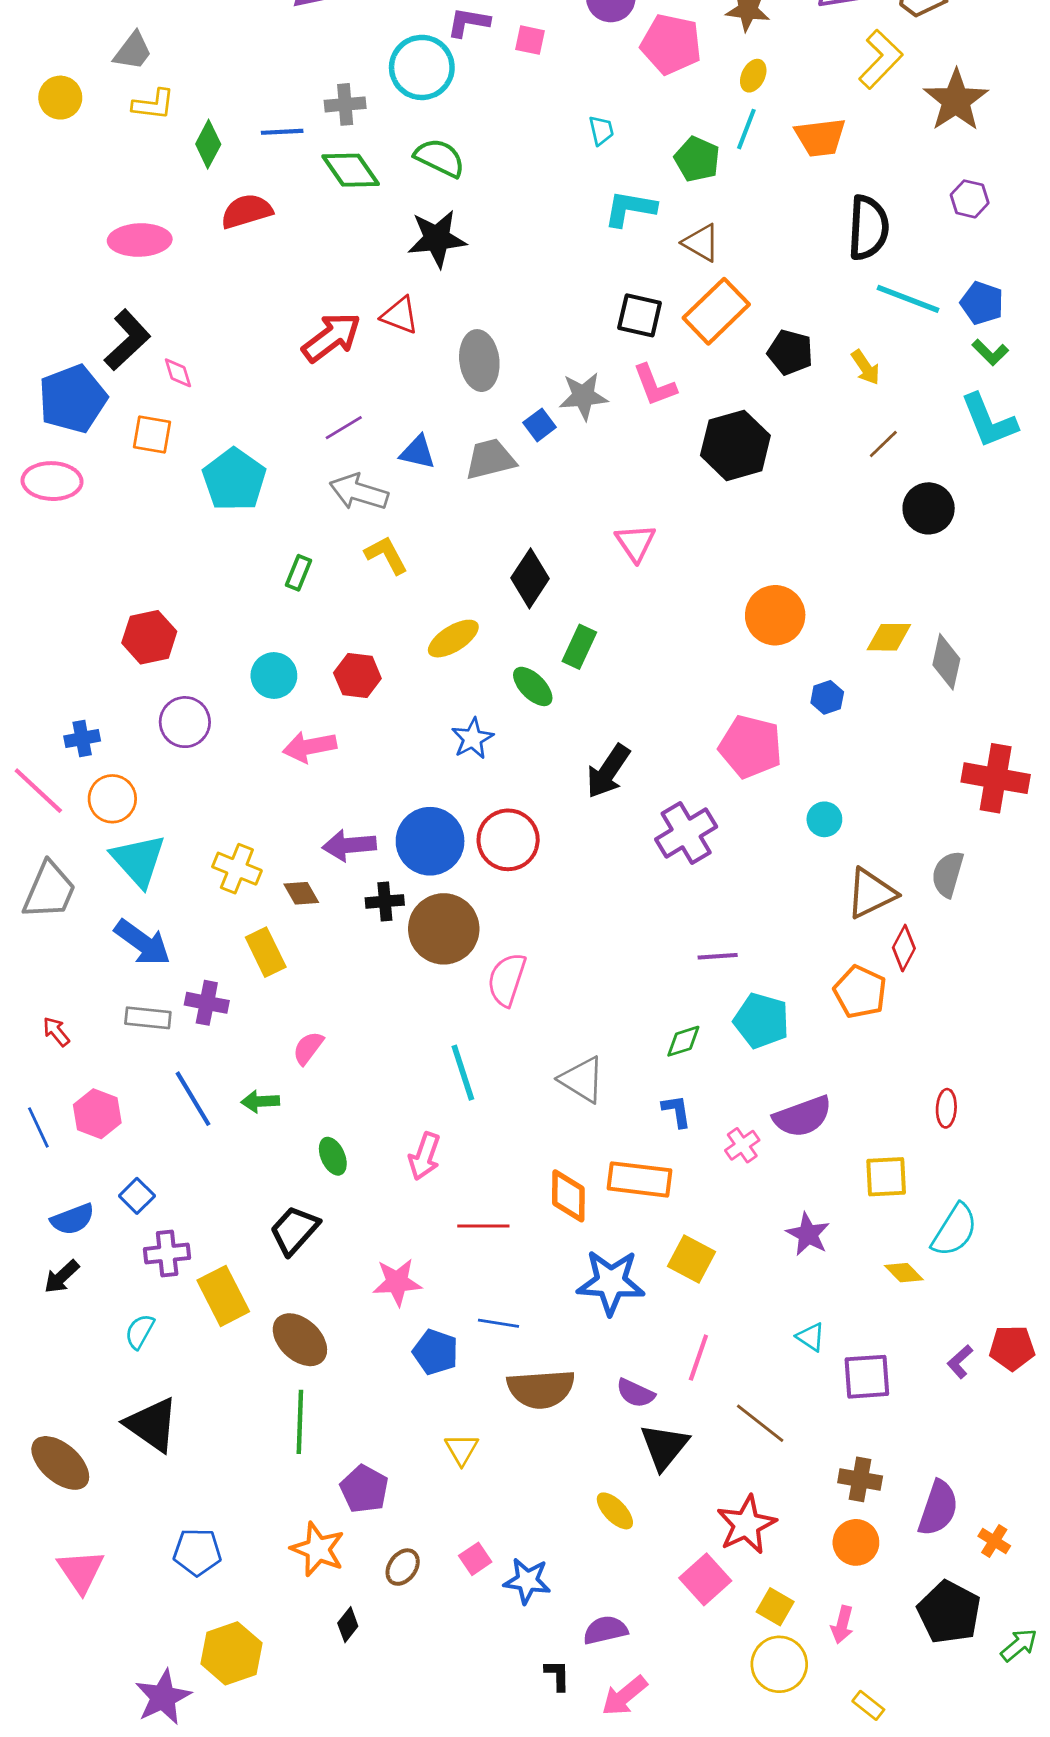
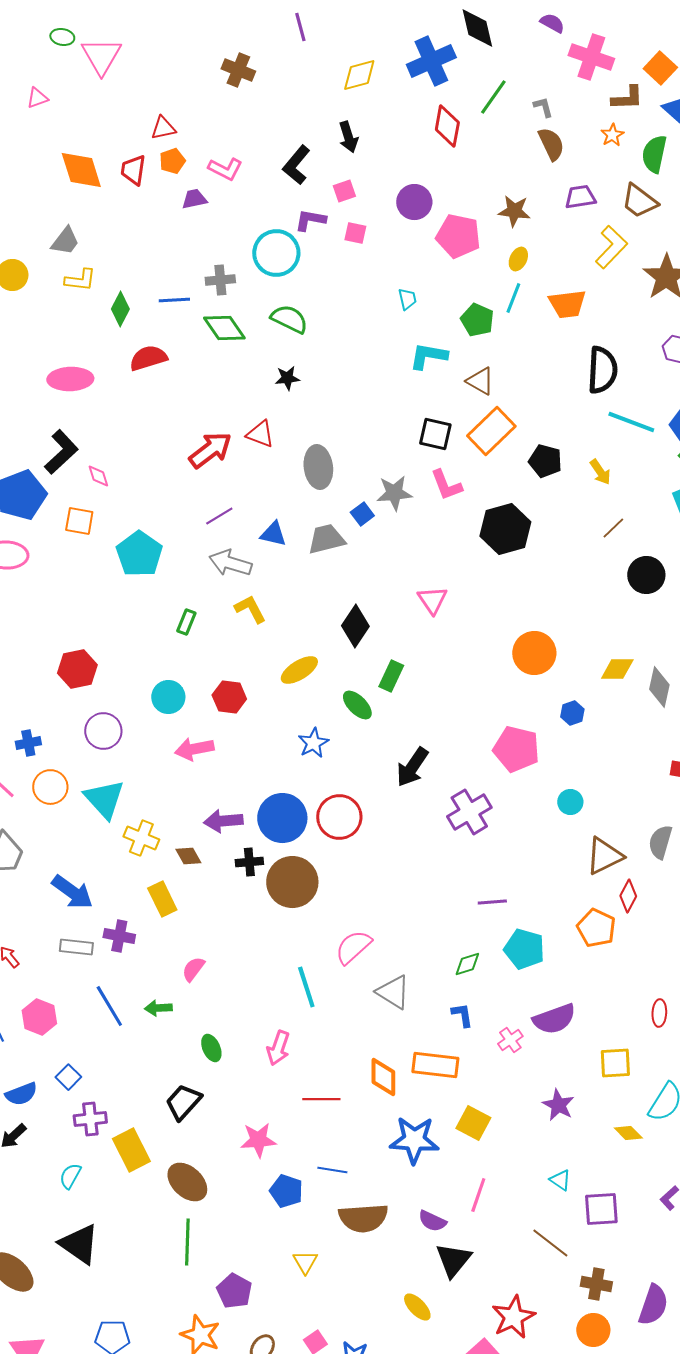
black star: (437, 239) -> (287, 378), size x0.6
cyan triangle: (138, 860) -> (104, 799), moved
pink semicircle: (507, 980) -> (353, 947), moved, turned 30
brown line: (760, 1423) -> (550, 1243), moved

